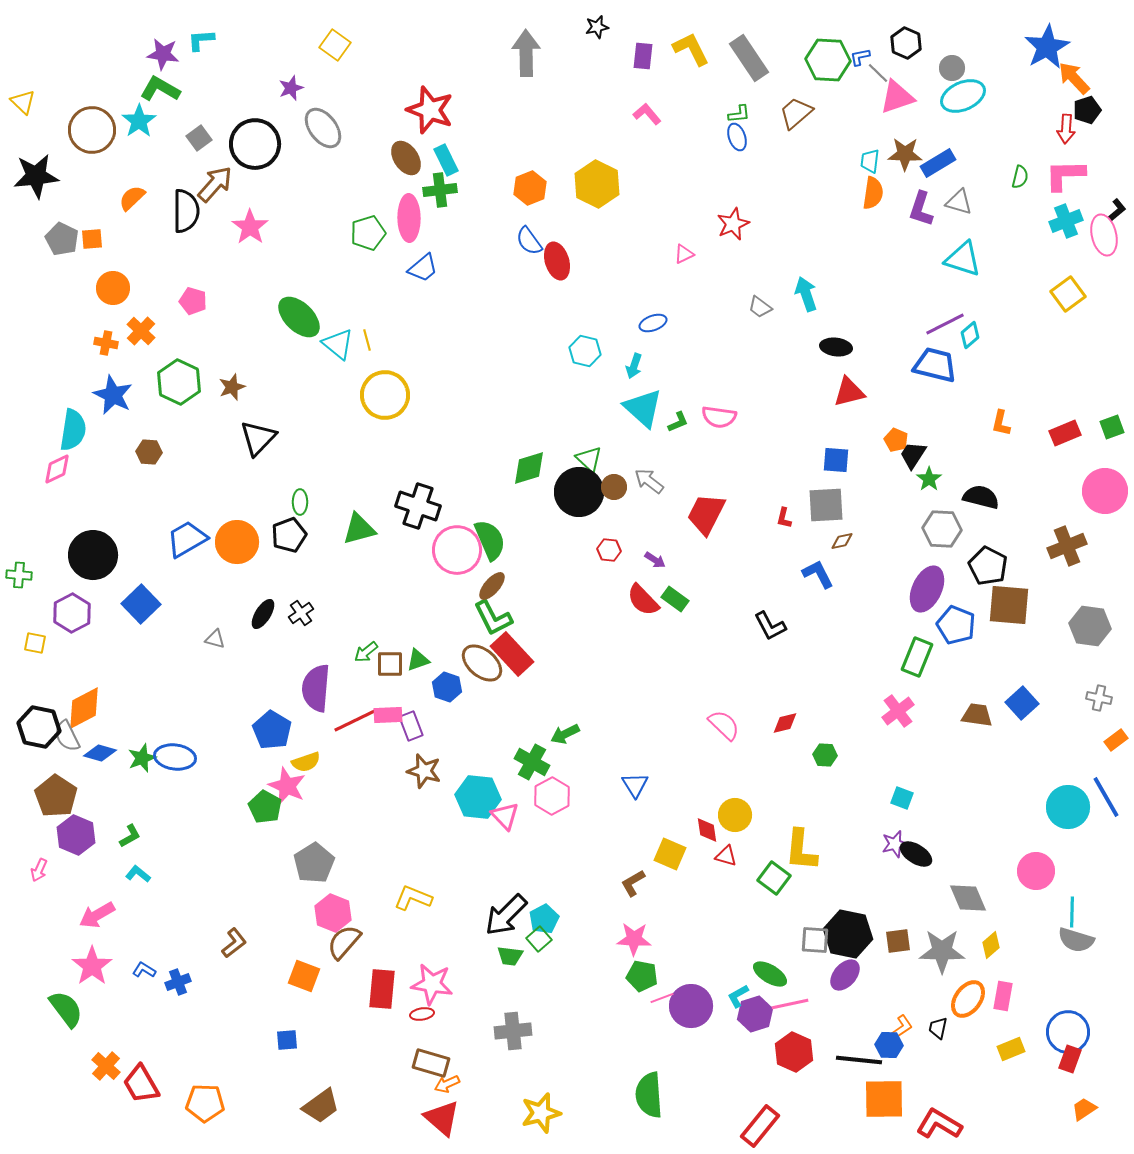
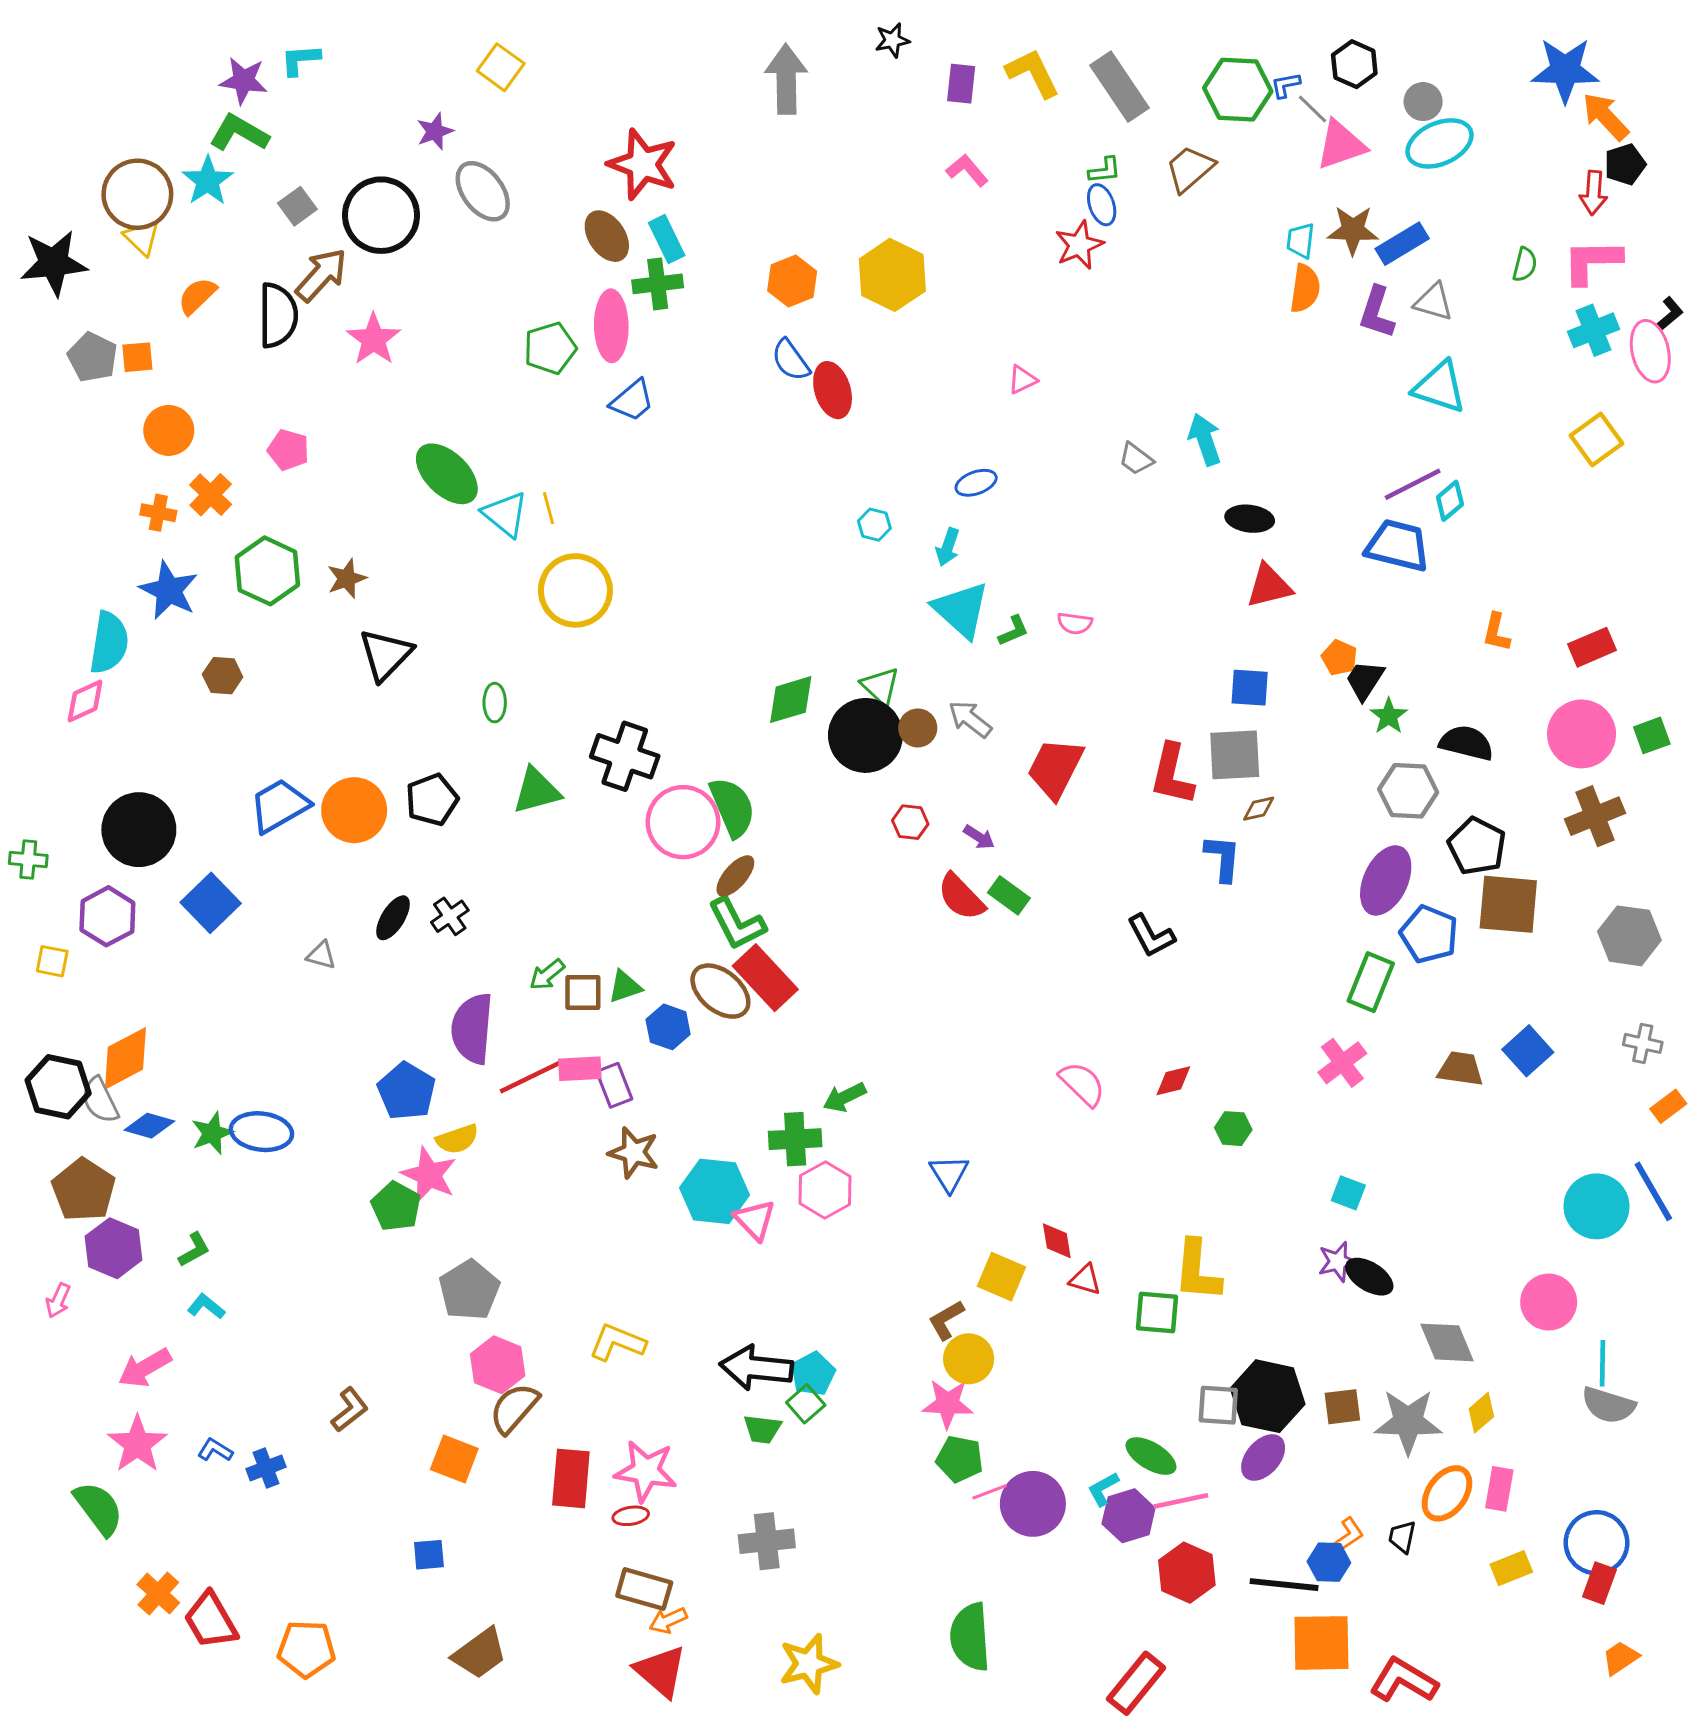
blue star: (1047, 47) -> (1565, 70), turned 30
yellow triangle: (23, 102) -> (142, 238), moved
red star: (733, 224) -> (1079, 245), moved
cyan hexagon: (585, 351) -> (874, 525), size x0.7
pink semicircle: (719, 417) -> (1075, 623), size x0.7
green square: (1112, 427) -> (1652, 735), moved
pink circle: (1105, 491) -> (1582, 734), moved
green ellipse: (300, 502) -> (495, 703), moved
red L-shape: (784, 518) -> (1172, 774), size x2.0
blue L-shape: (818, 574) -> (1223, 858), turned 32
green cross: (532, 762) -> (795, 1139), turned -32
yellow circle: (735, 815) -> (969, 1359), moved
green square: (774, 878) -> (1157, 1312), turned -32
black arrow: (506, 915) -> (756, 1368), turned 51

